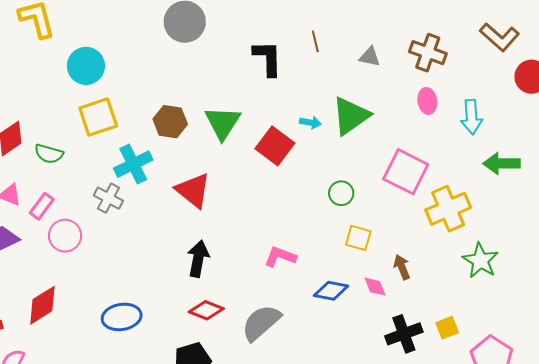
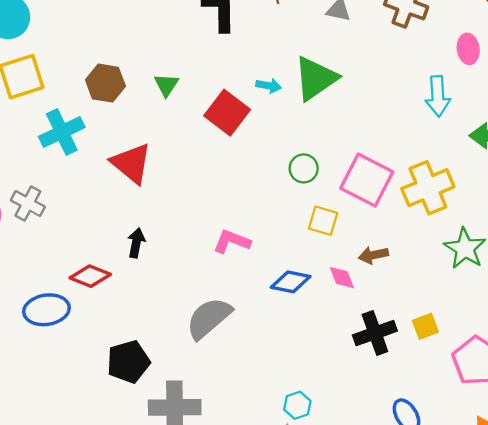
pink ellipse: (427, 101) -> (468, 49), moved
cyan arrow: (472, 117) -> (438, 96), moved
green triangle: (223, 123) -> (166, 85), size x0.6
pink square: (406, 172) -> (367, 180), moved
gray cross: (108, 198) -> (28, 204), moved
black arrow: (198, 259) -> (136, 243), size x0.7
brown arrow: (402, 267) -> (373, 255), turned -80
red diamond: (206, 310) -> (90, 276), moved

